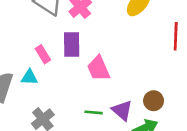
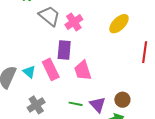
pink rectangle: (43, 54) -> (51, 69), moved, size x1.5
cyan triangle: (29, 77) -> (29, 72), turned 32

